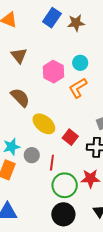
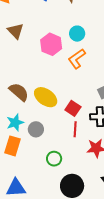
brown semicircle: (20, 97) -> (19, 92), moved
red line: (52, 163) -> (75, 129), moved
green circle: (65, 185) -> (54, 159), moved, size x0.6

